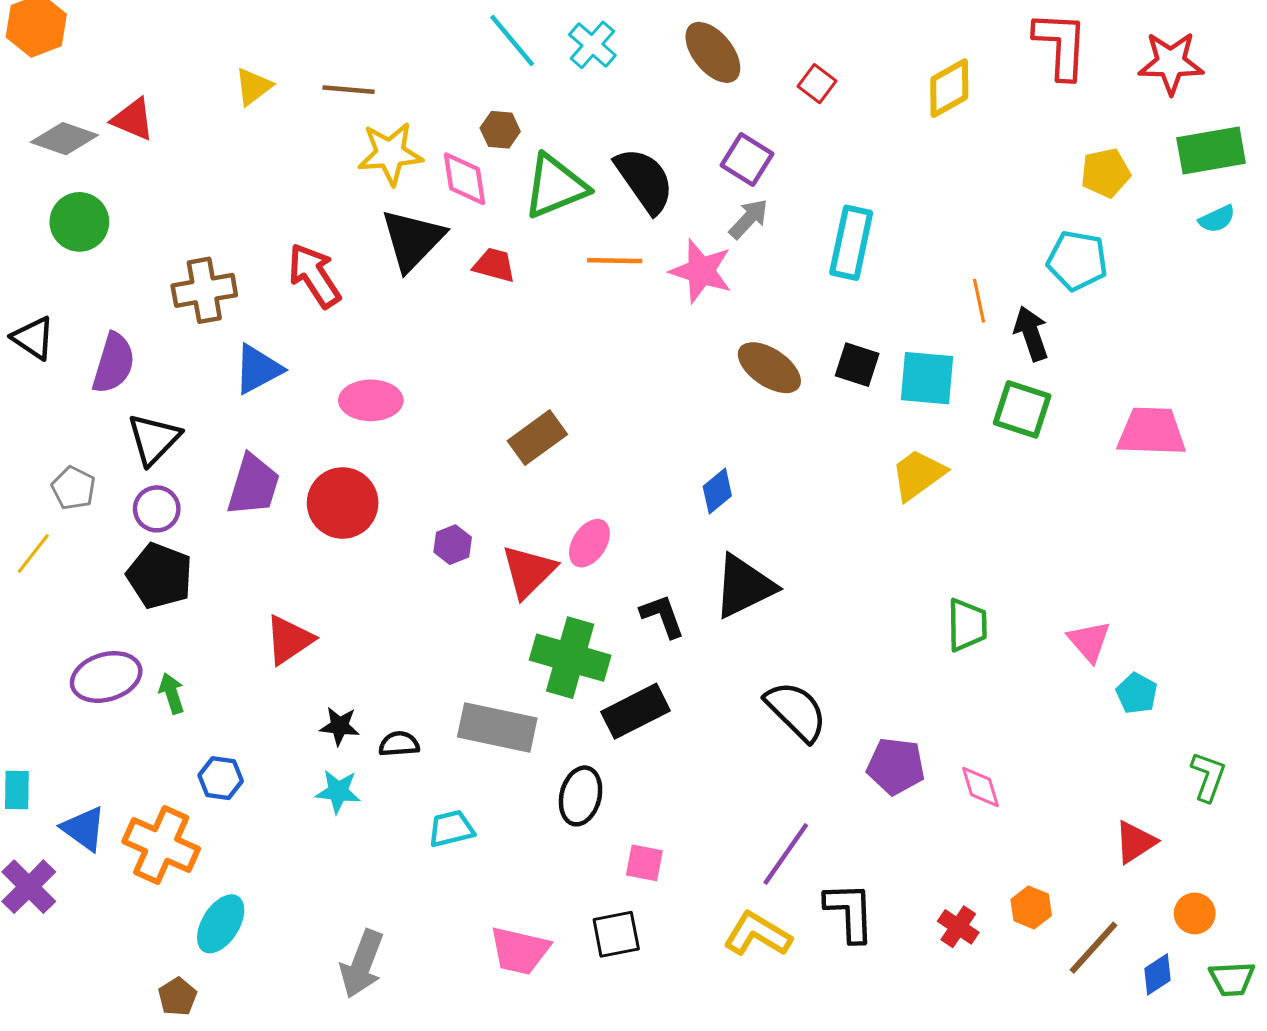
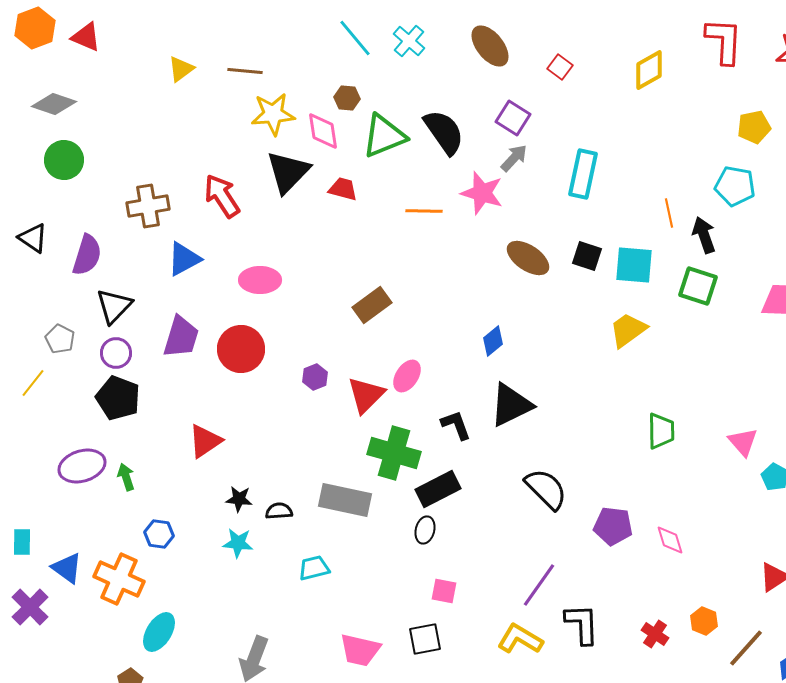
red triangle: (133, 119) -> (86, 37), moved
orange line: (615, 261) -> (424, 211), moved
black ellipse: (581, 796) -> (425, 530), moved, size x0.7

